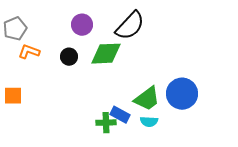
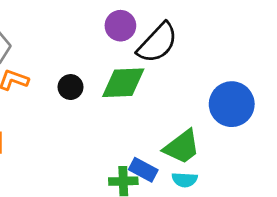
purple circle: (82, 25) -> (120, 26), moved
blue circle: (182, 94) -> (232, 104), moved

